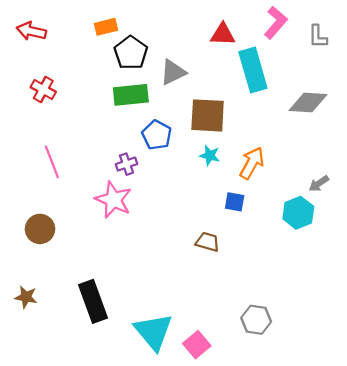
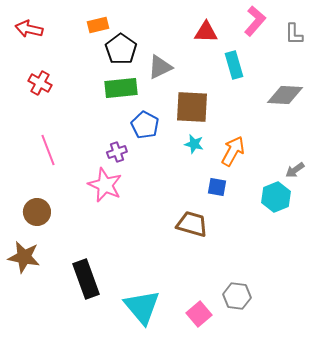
cyan rectangle: (253, 70) -> (234, 65), size x0.7
brown trapezoid: (208, 242) -> (192, 224), size x1.4
brown star: (26, 297) -> (24, 257), moved, size x1.5
pink square: (197, 345) -> (199, 314), moved

